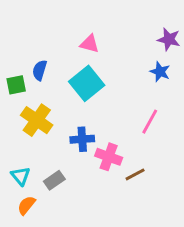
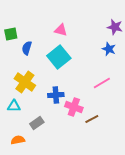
green square: (16, 85) -> (11, 34), moved
pink line: (150, 122) -> (102, 83), turned 30
cyan triangle: (21, 176) -> (14, 106), moved, turned -48
orange semicircle: (26, 205) -> (18, 140), turned 40

